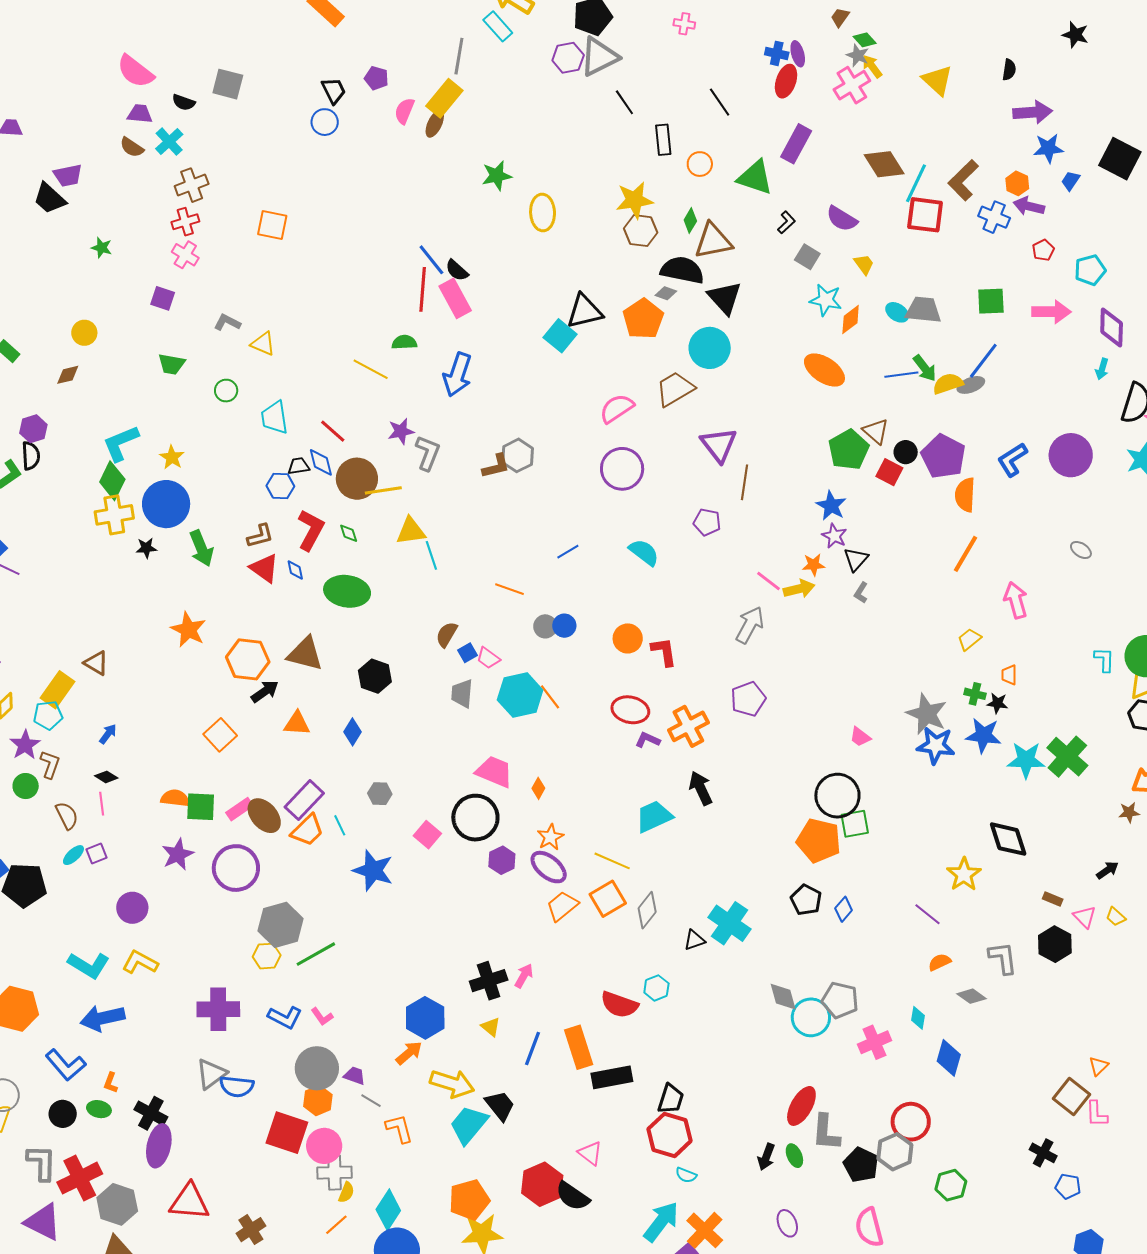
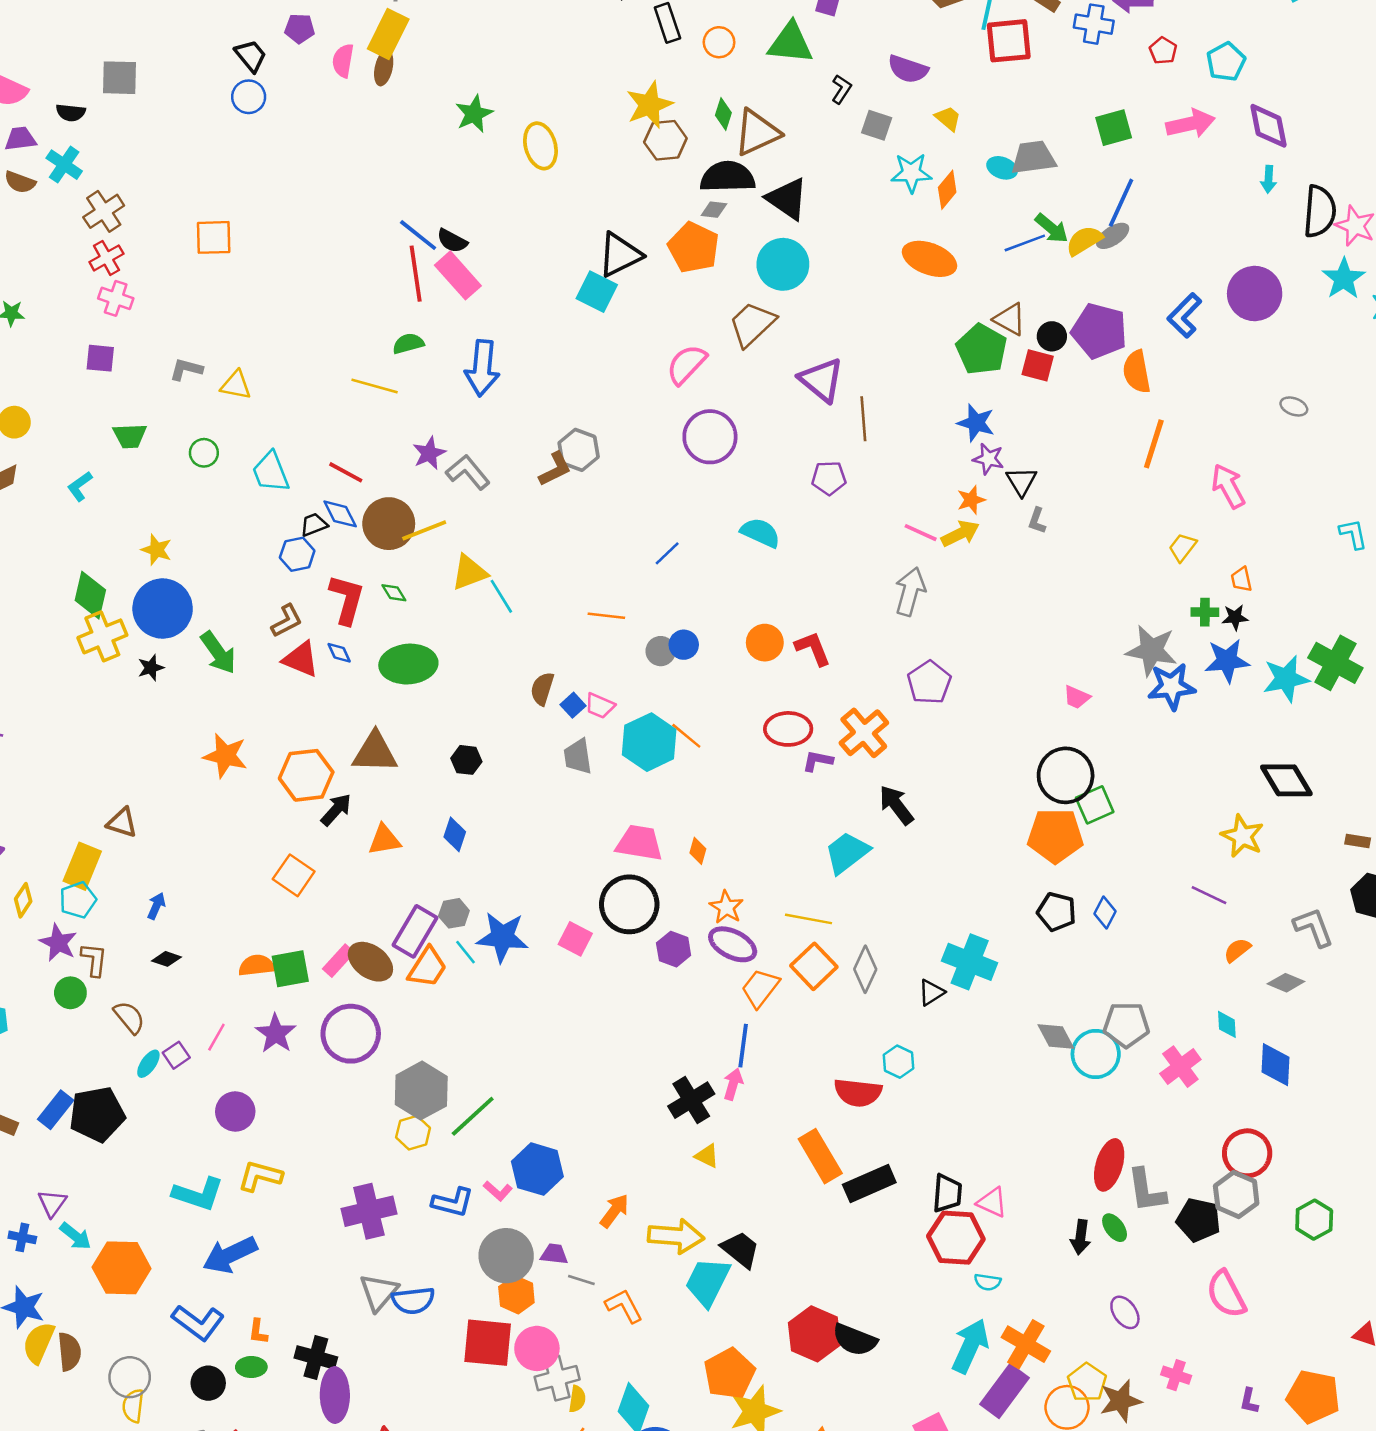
cyan L-shape: (121, 443) -> (80, 486), moved, size x0.6
gray L-shape: (428, 453) -> (468, 472), turned -48
black hexagon: (375, 676) -> (466, 760), size x0.7
gray hexagon: (380, 794) -> (454, 913), moved
pink line: (102, 804) -> (216, 1037), moved, turned 50
blue star: (373, 870) -> (502, 937), moved
blue hexagon: (425, 1018) -> (537, 1169), moved
blue line: (532, 1048) -> (743, 1046), moved
pink triangle: (590, 1153) -> (992, 1202), moved

